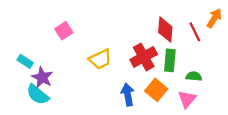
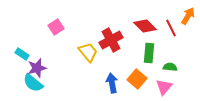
red diamond: (165, 30) -> (145, 26), turned -50
red cross: (144, 57) -> (111, 40), moved
yellow trapezoid: (100, 59) -> (88, 52), turned -105
purple star: (42, 77) -> (37, 68), turned 30

